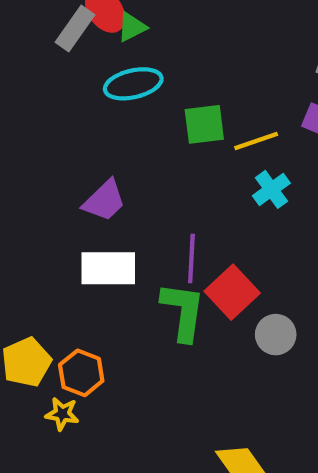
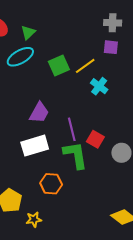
green triangle: (132, 27) -> (28, 32), moved
purple trapezoid: (104, 201) -> (39, 113), moved
red square: (232, 292) -> (95, 139), size x0.7
orange hexagon: (81, 373) -> (51, 184), moved

